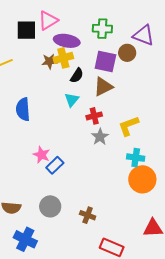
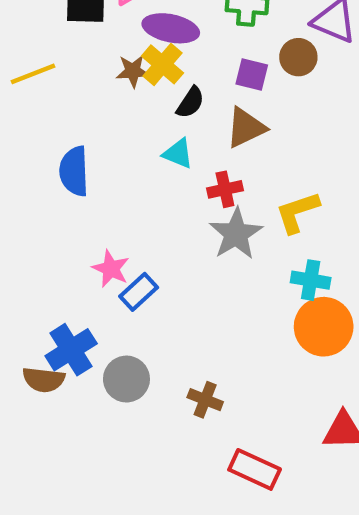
yellow cross: (63, 58) -> (163, 64), turned -36
purple square: (105, 62) -> (252, 74), size x0.7
cyan triangle: (72, 100) -> (178, 154), turned -49
gray star: (100, 137) -> (236, 234), size x1.4
blue cross: (25, 239) -> (71, 350), moved, turned 30

